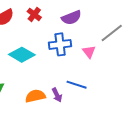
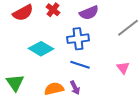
pink triangle: (89, 52) -> (123, 68), moved
blue line: (77, 85) -> (80, 65), moved

